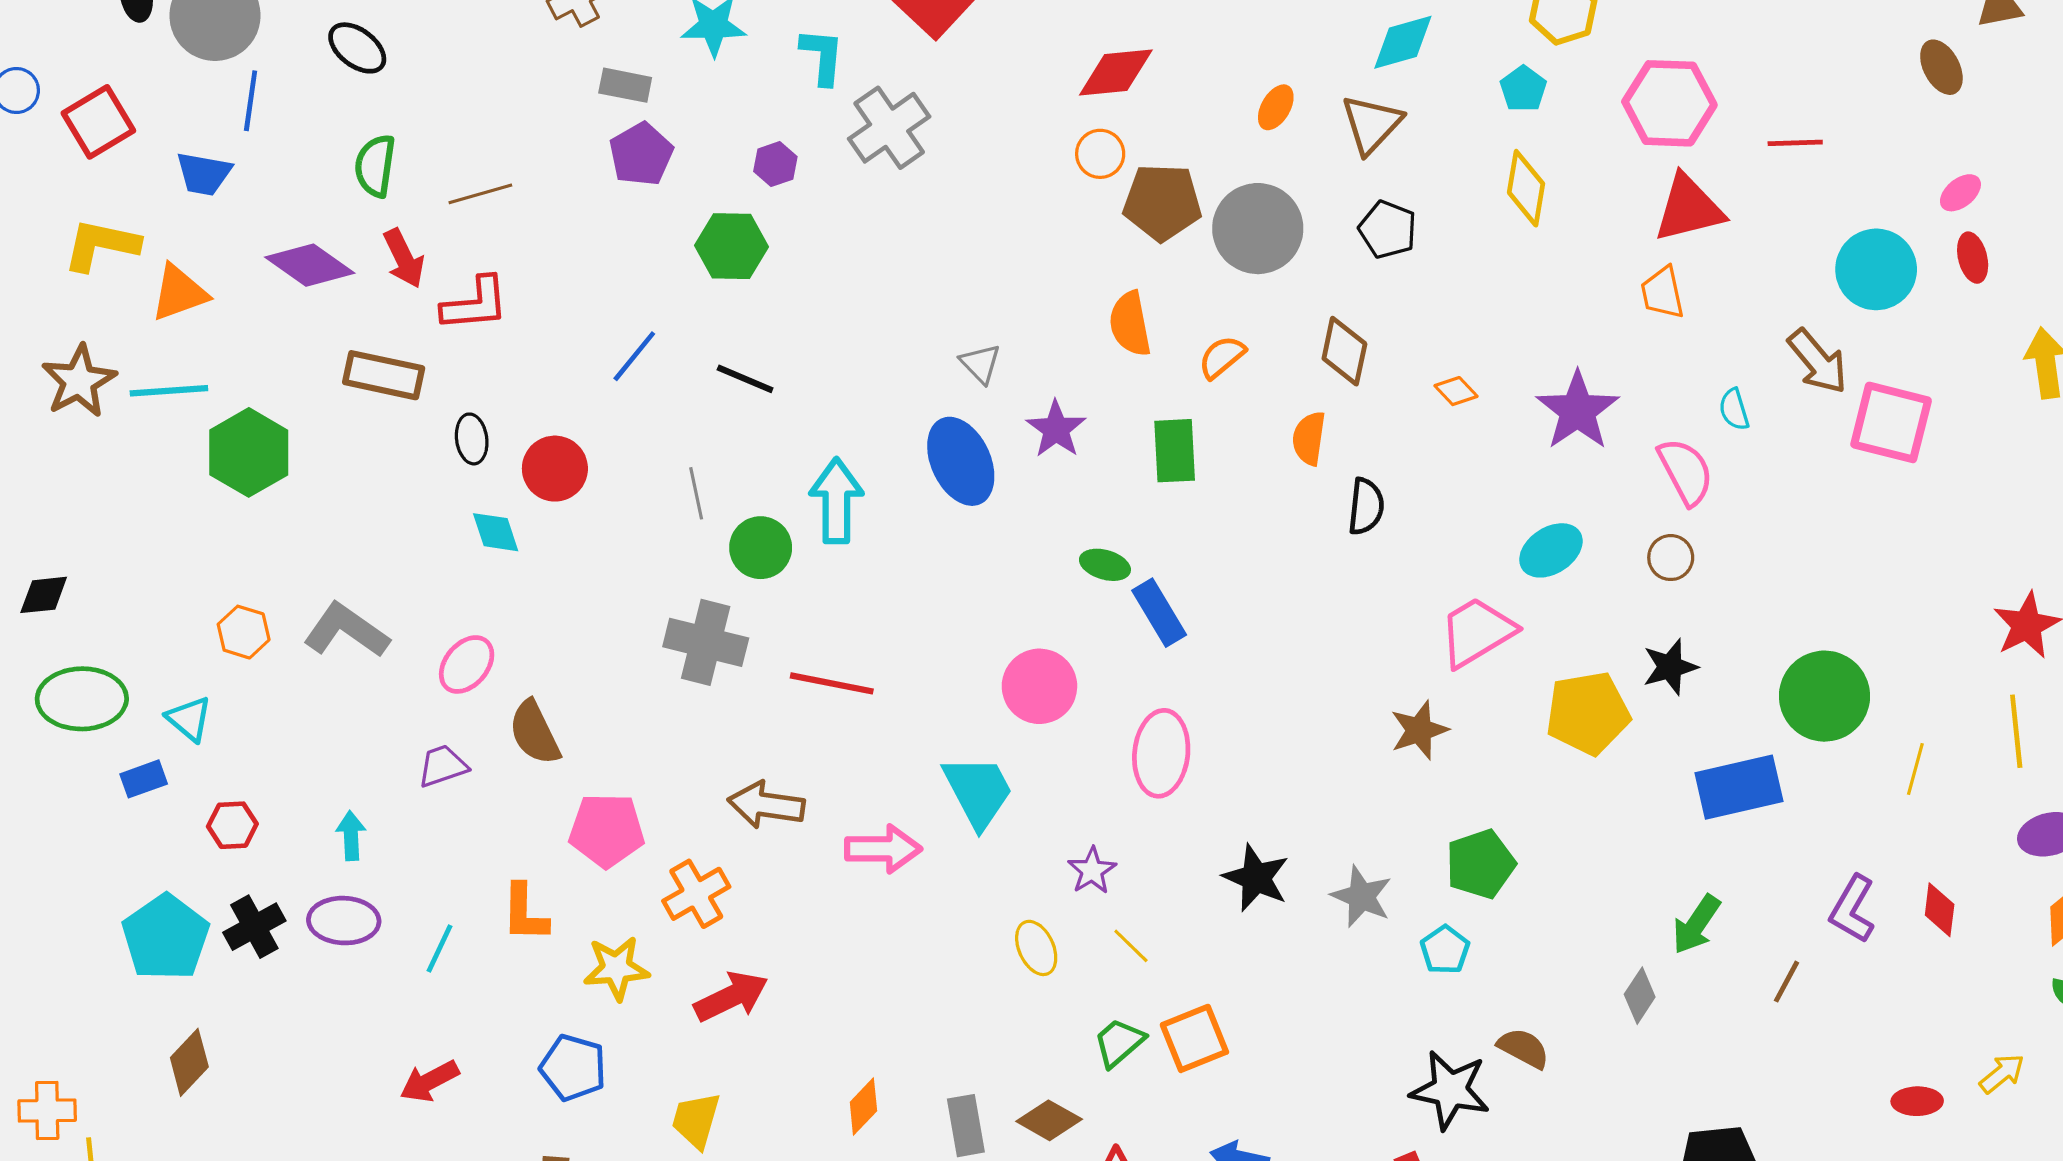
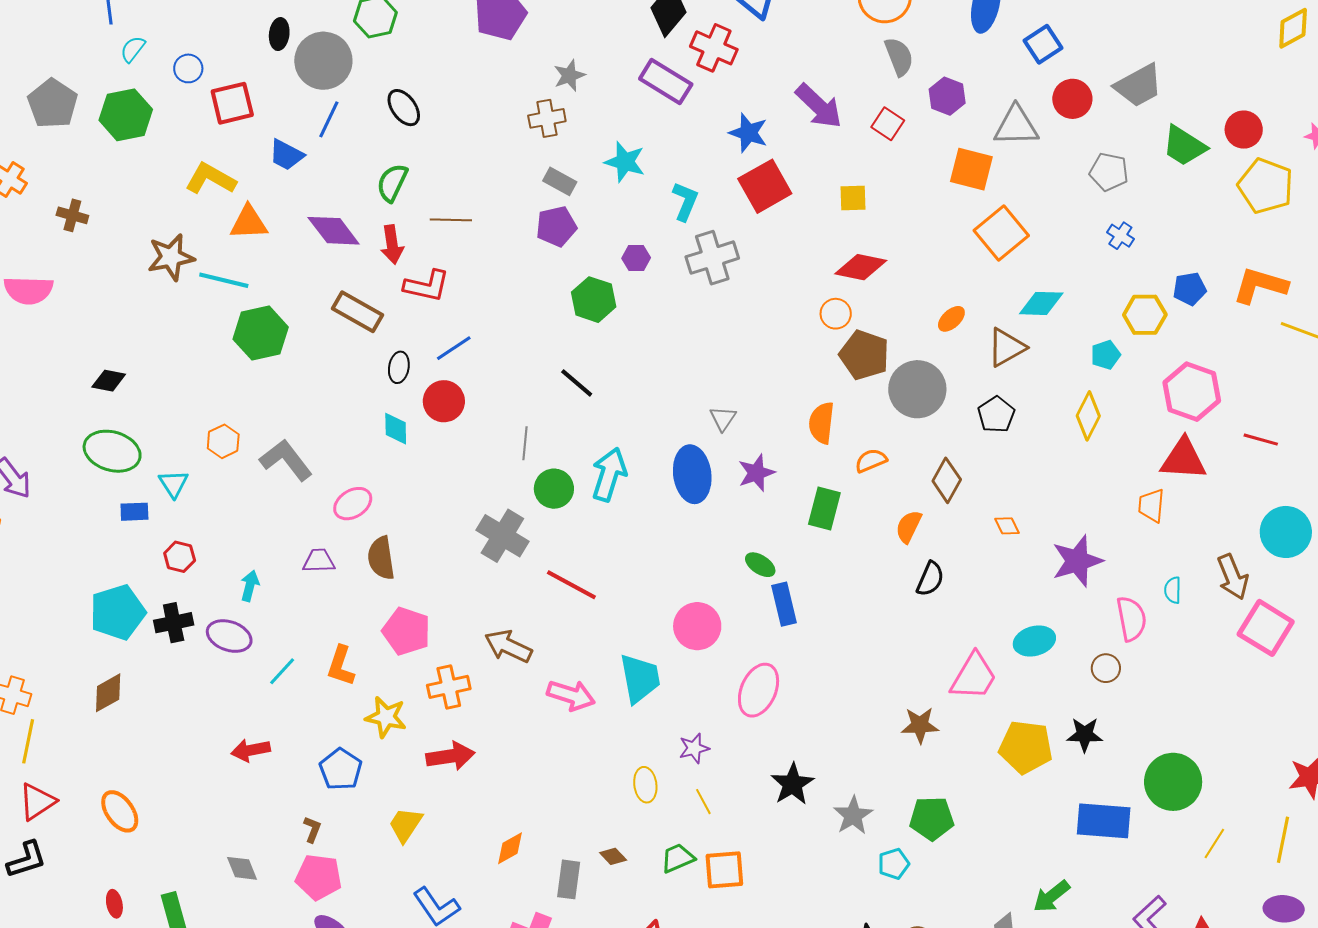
blue line: (634, 356) -> (454, 348), moved
pink trapezoid: (1477, 632) -> (974, 676), turned 134
brown diamond: (1049, 1120) -> (613, 856), moved, size x0.7

